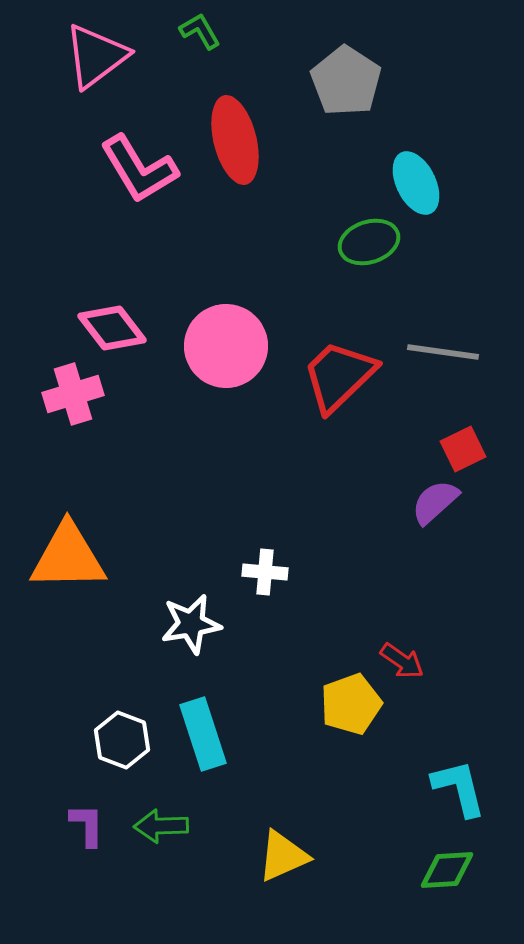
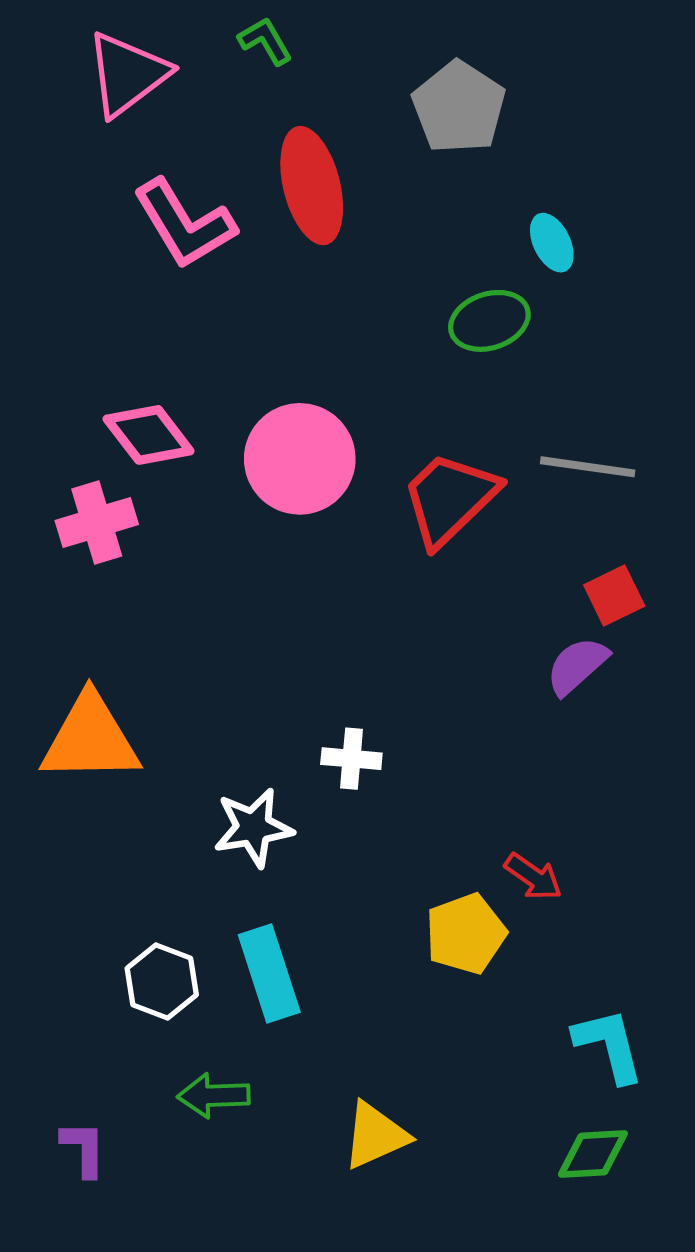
cyan ellipse: (416, 183) -> (552, 243), size x0.7
purple L-shape: (87, 825) -> (84, 1149), moved

